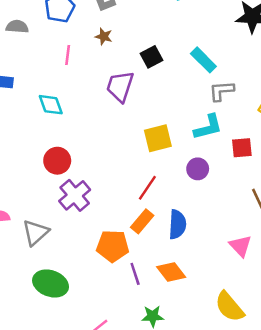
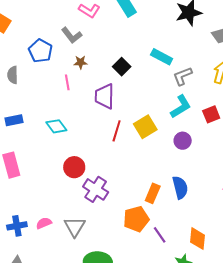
gray semicircle: (17, 27) -> (13, 75), turned -78
pink line: (68, 55) -> (67, 82), moved
red line: (147, 188) -> (117, 131), moved
orange diamond: (171, 272) -> (198, 239), moved, turned 60

